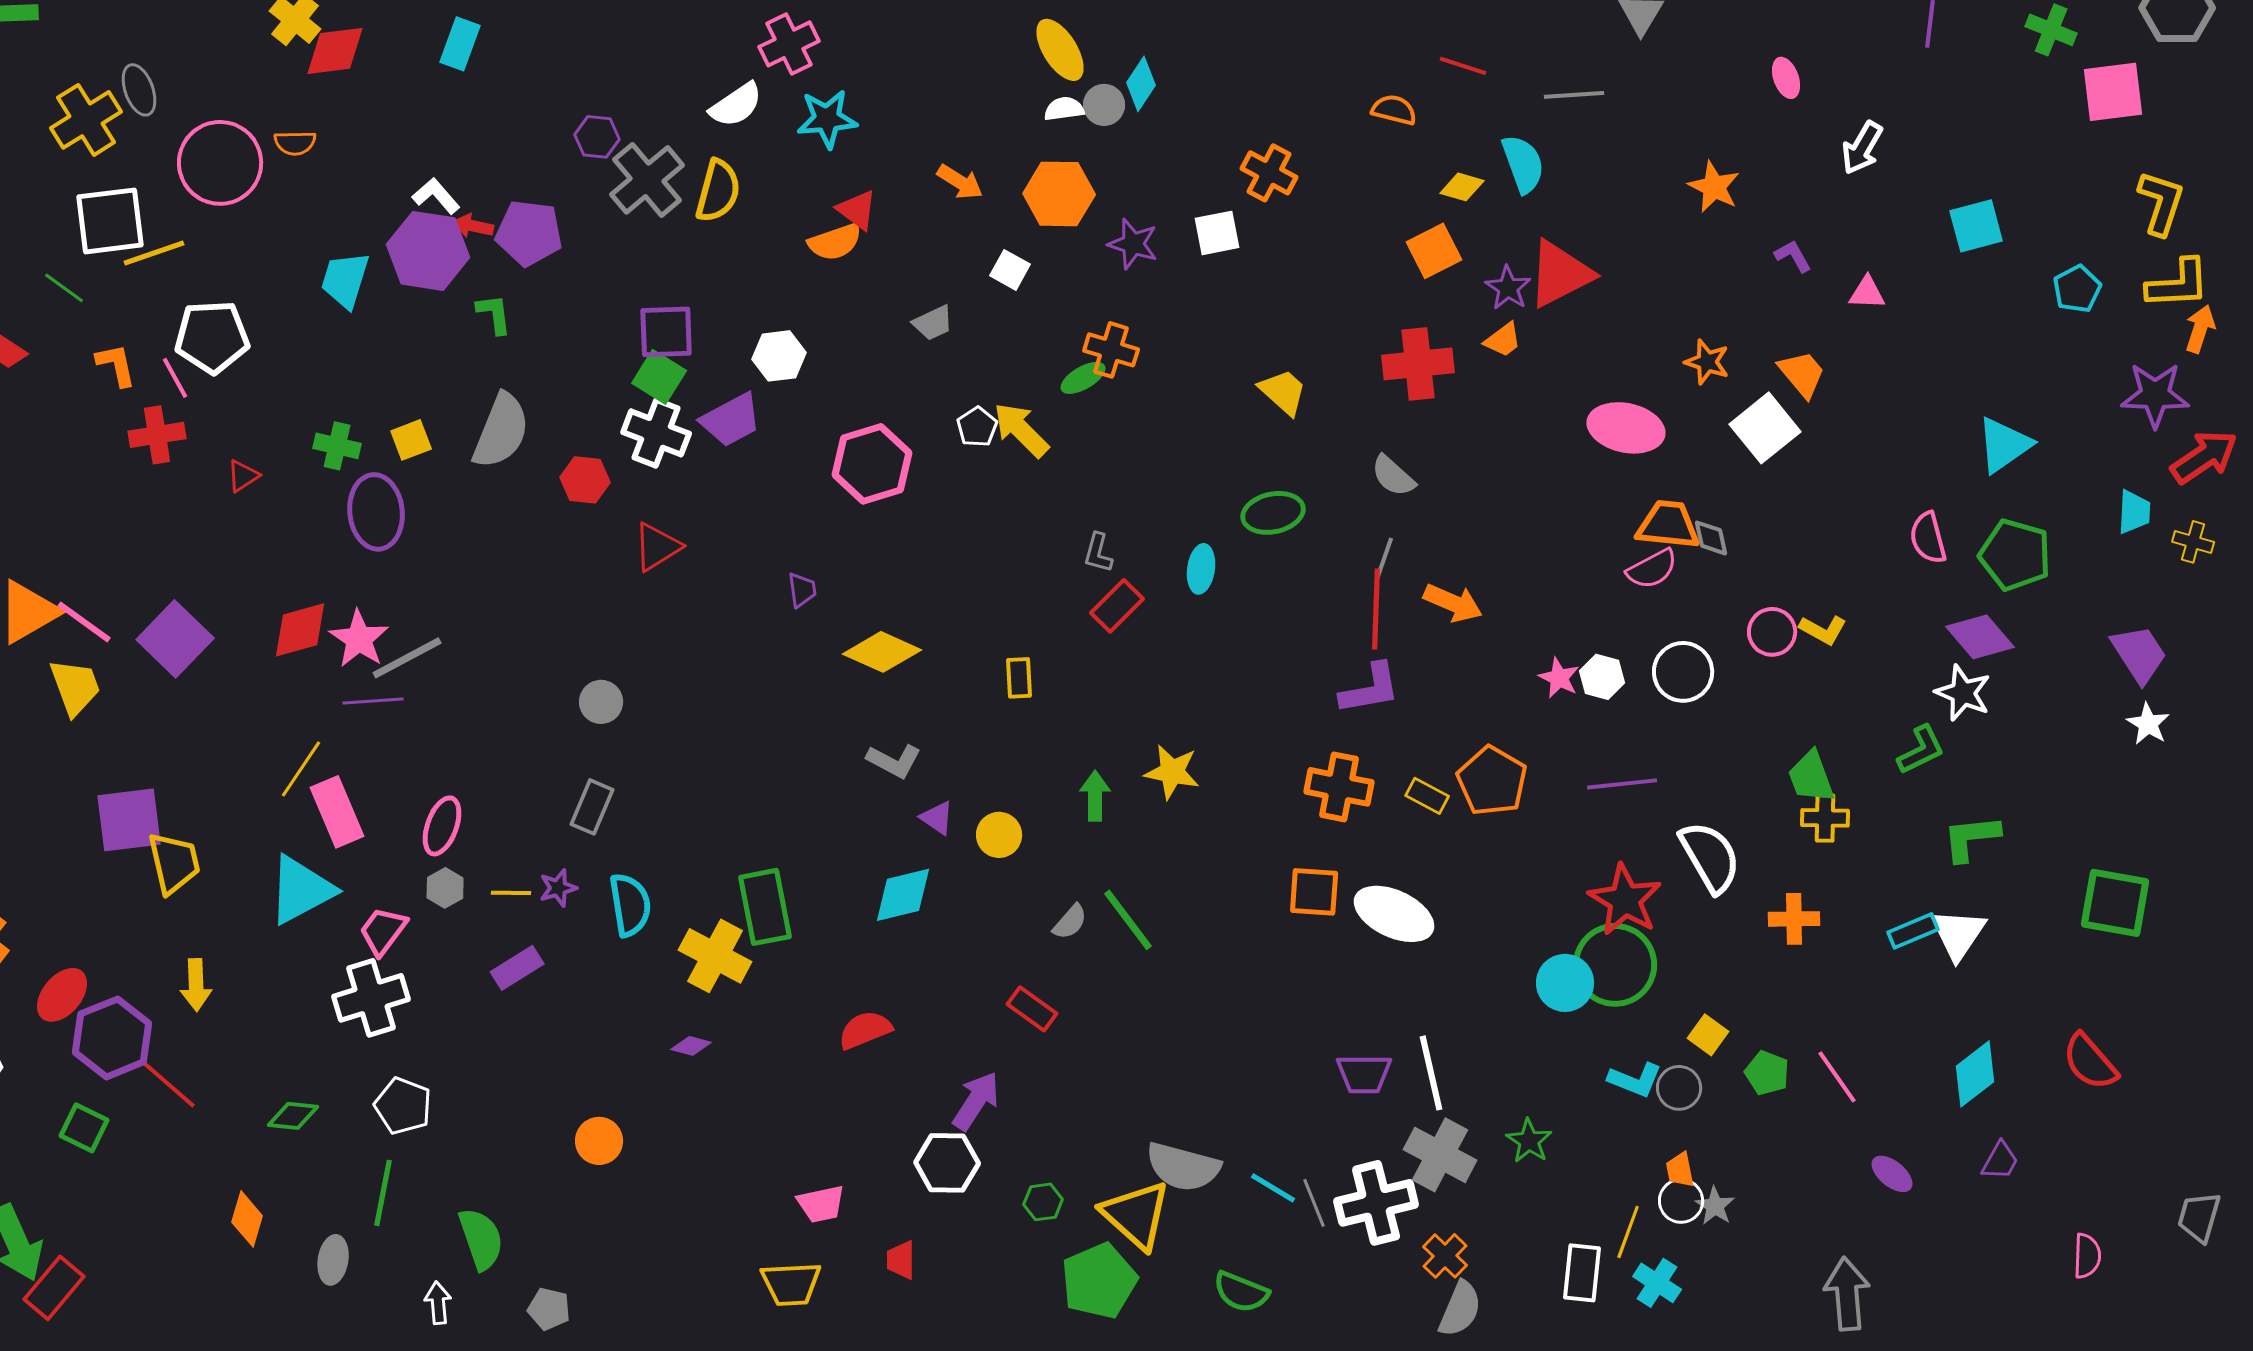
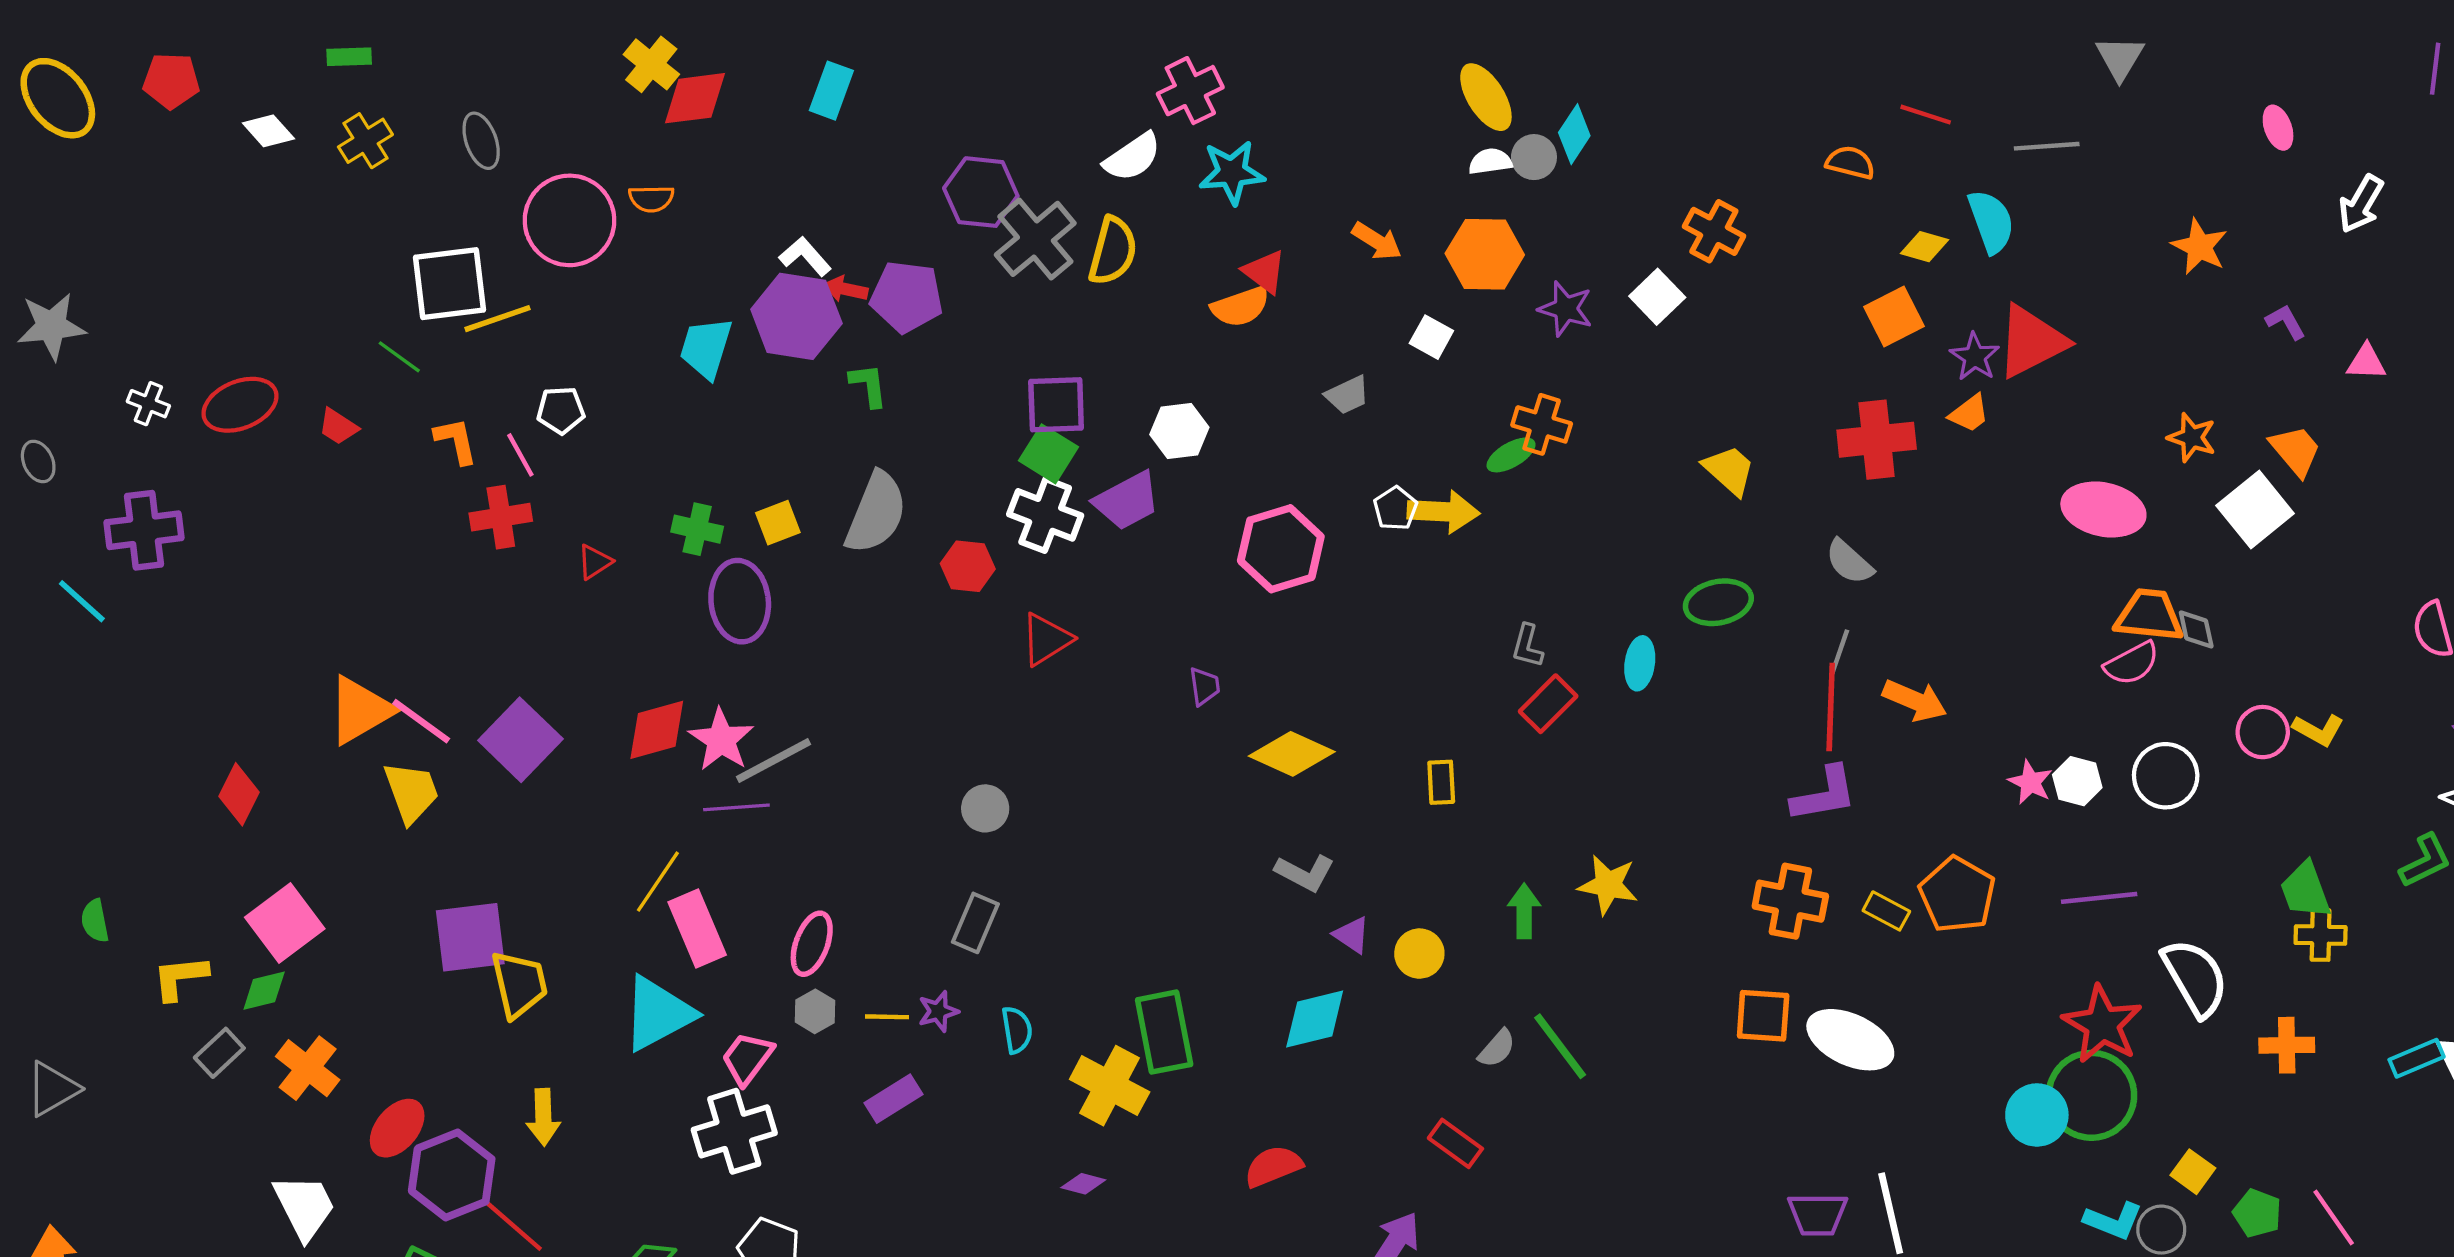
yellow cross: (86, 120) -> (365, 141), moved, size x0.7
purple hexagon: (597, 137) -> (981, 192), size x1.5
white square: (1217, 233) -> (1657, 297), turned -33
white pentagon: (212, 337) -> (561, 410), size x0.6
yellow arrow: (1021, 430) -> (1443, 512), turned 138
cyan semicircle: (630, 905) -> (1017, 1030), size x0.7

